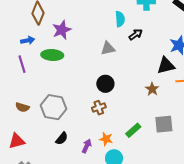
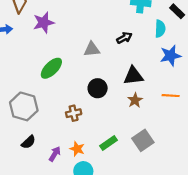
cyan semicircle: (120, 19) -> (160, 29), moved
green ellipse: (52, 55) -> (51, 68), moved, turned -55
black triangle: (166, 66) -> (133, 76), moved
black circle: (105, 84) -> (98, 88), moved
gray square: (164, 124) -> (143, 140), turned -36

